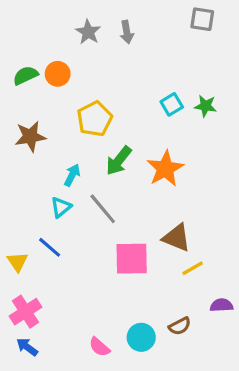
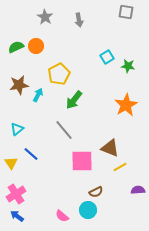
gray star: (88, 32) -> (45, 17), moved
cyan square: (172, 104) -> (107, 57), moved
orange star: (165, 169) -> (126, 105), moved
cyan arrow: (72, 175) -> (38, 95), moved
cyan triangle: (61, 207) -> (17, 129), moved
brown semicircle: (180, 326) -> (96, 192), moved

